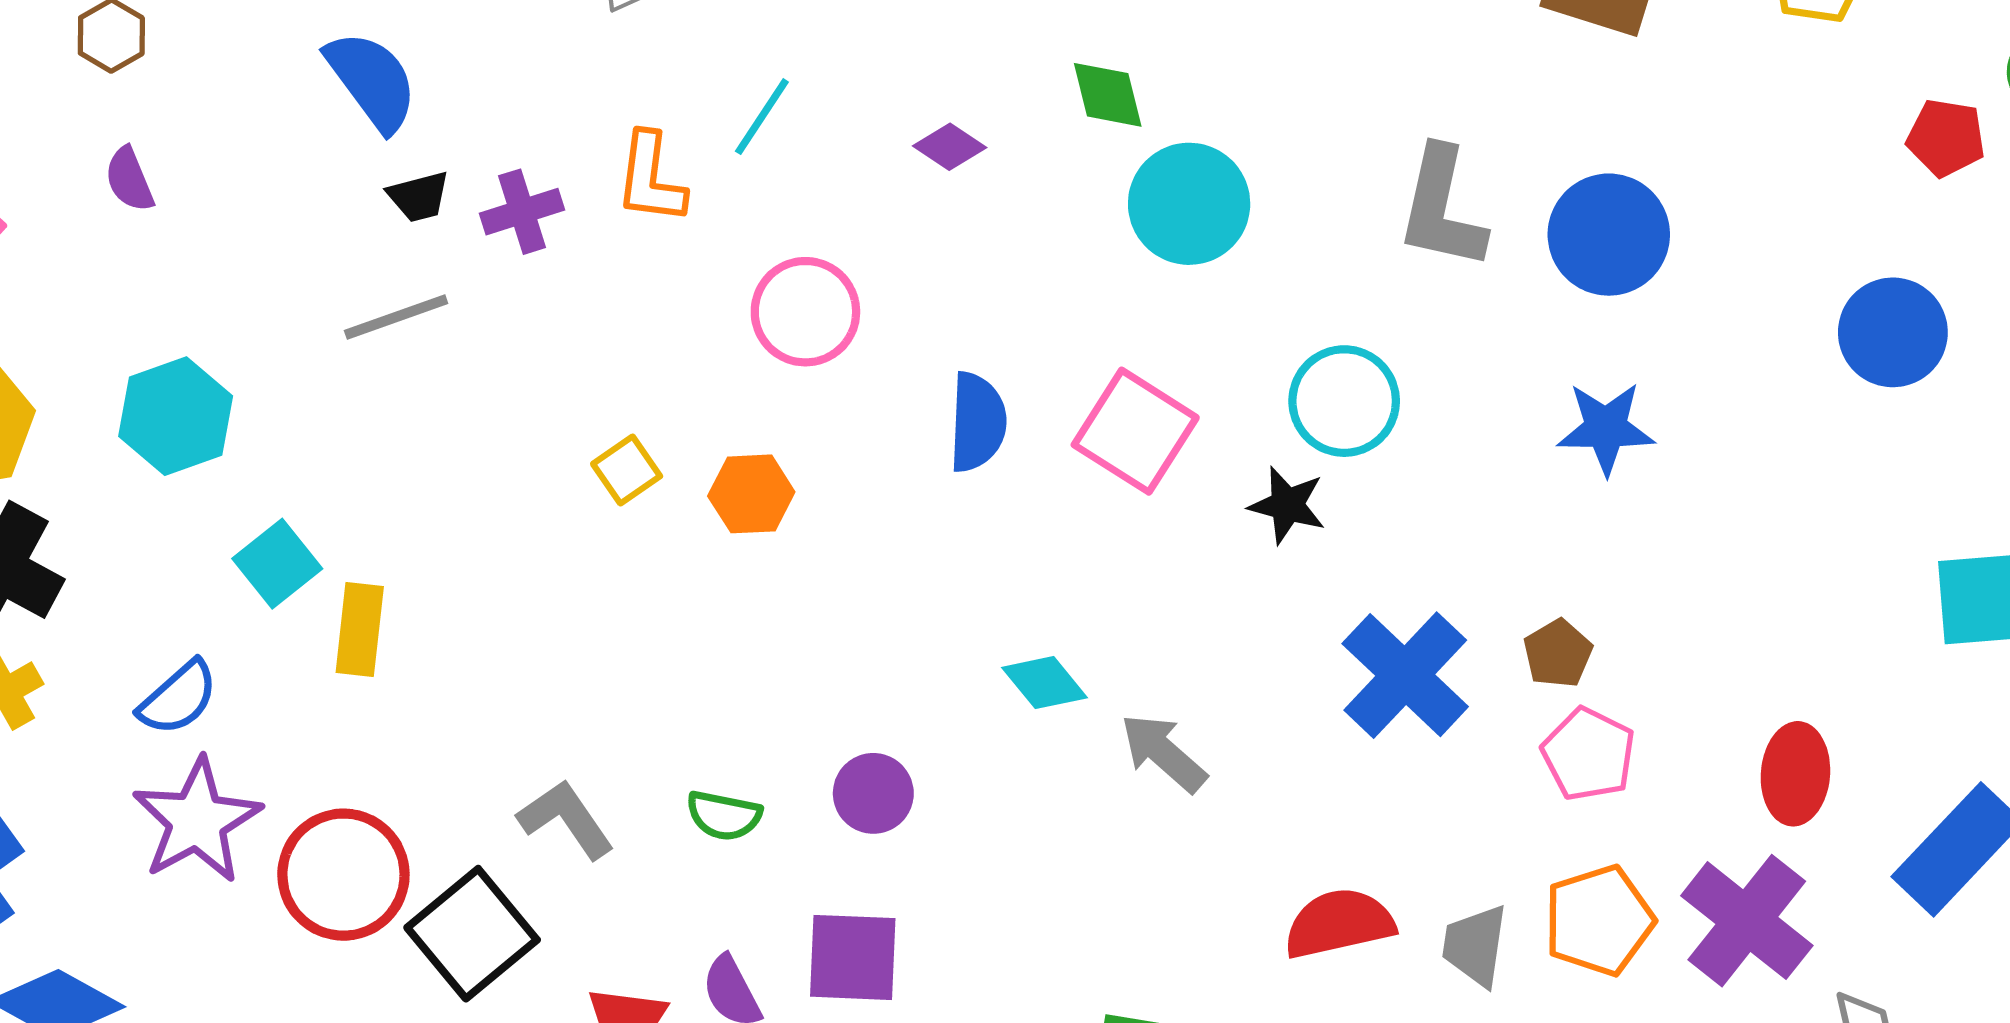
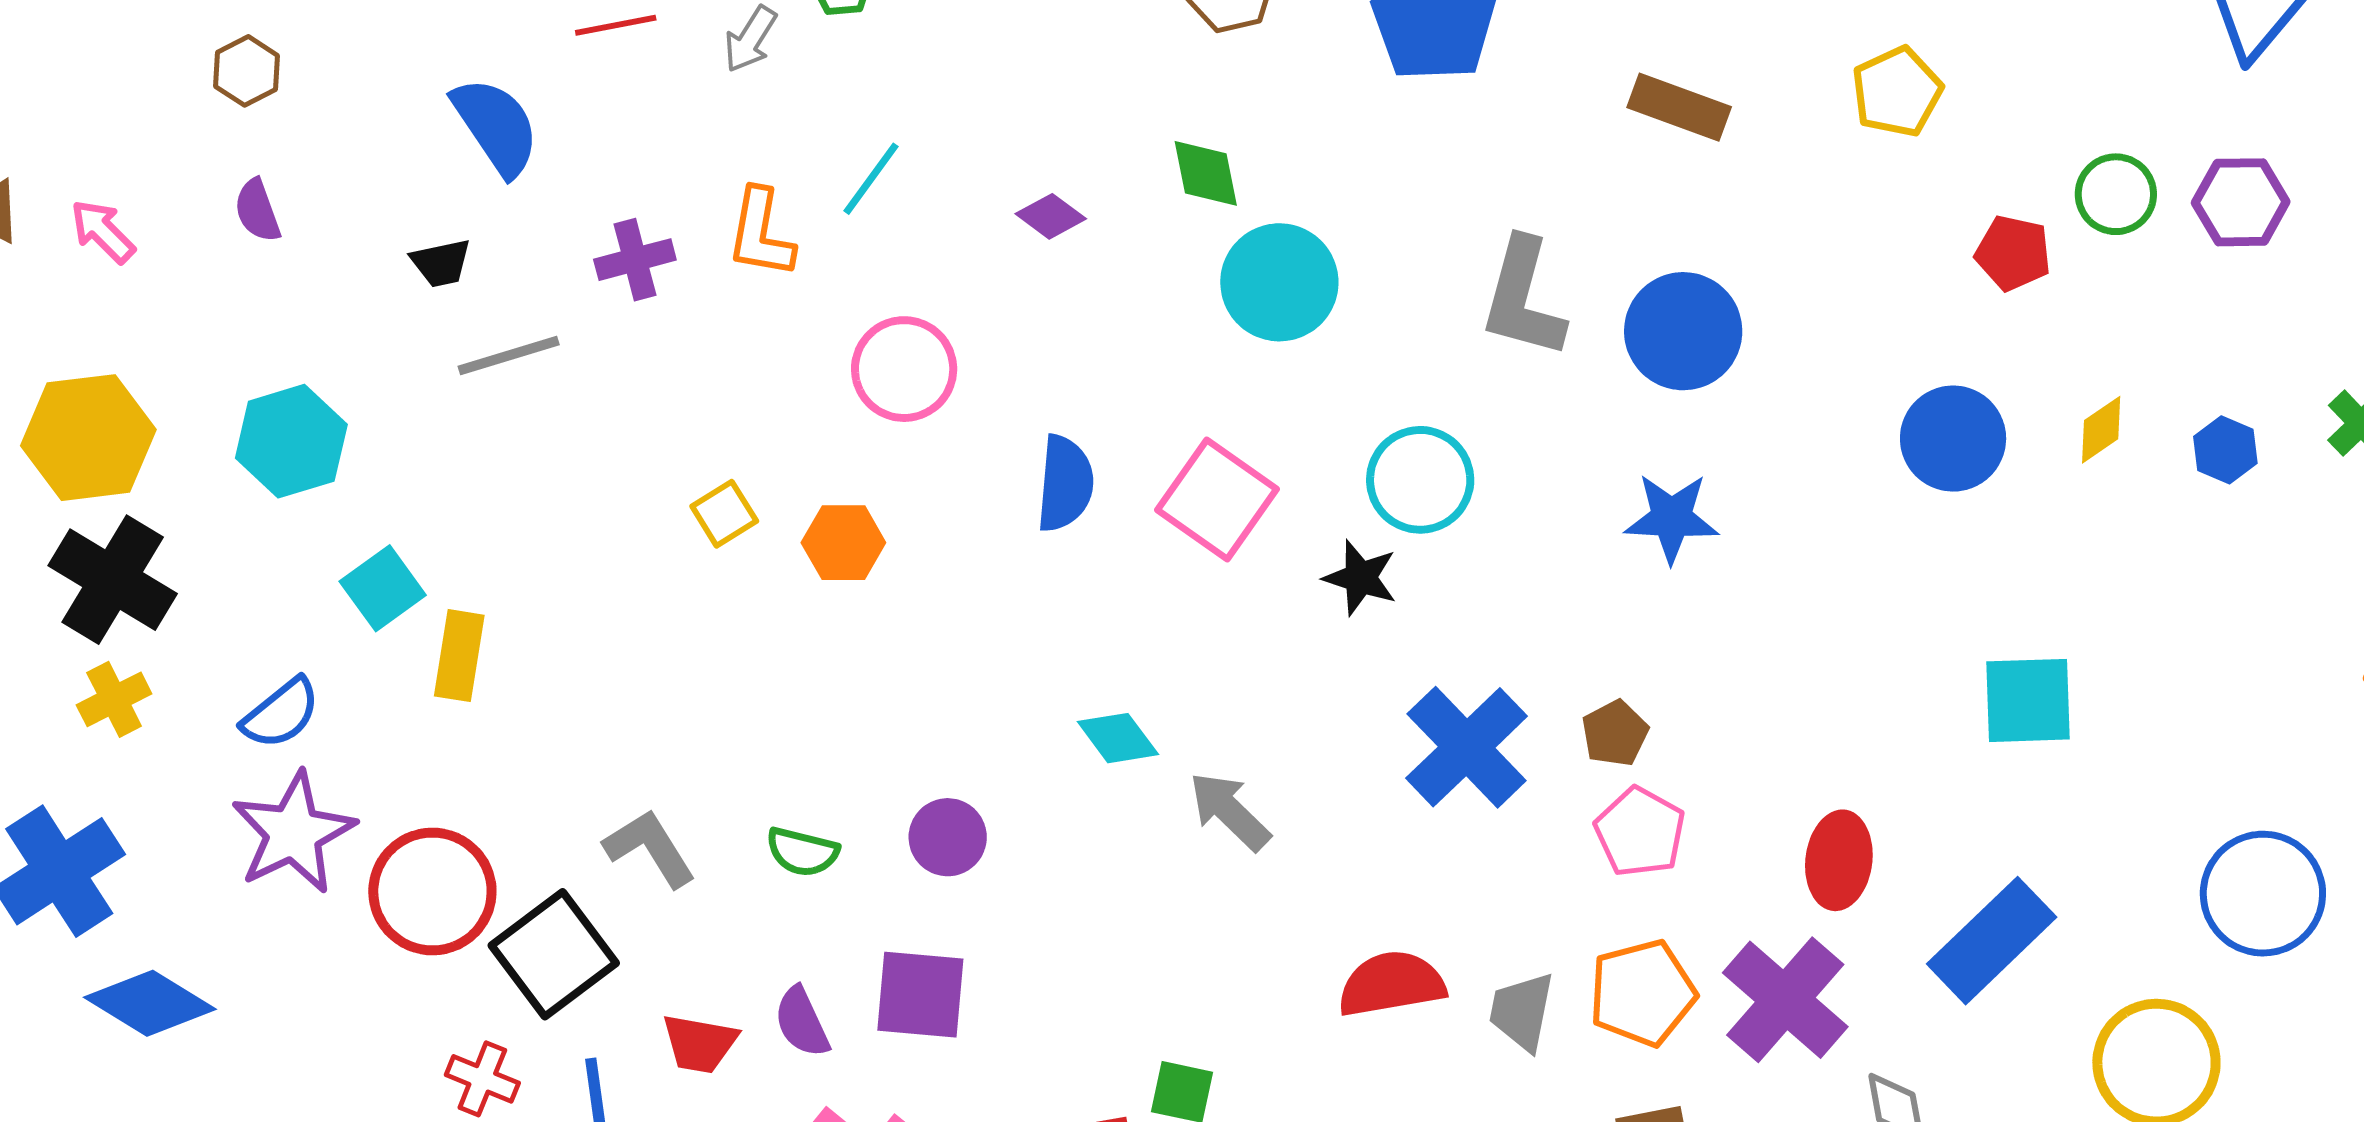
black trapezoid: (419, 197) -> (441, 263), moved

